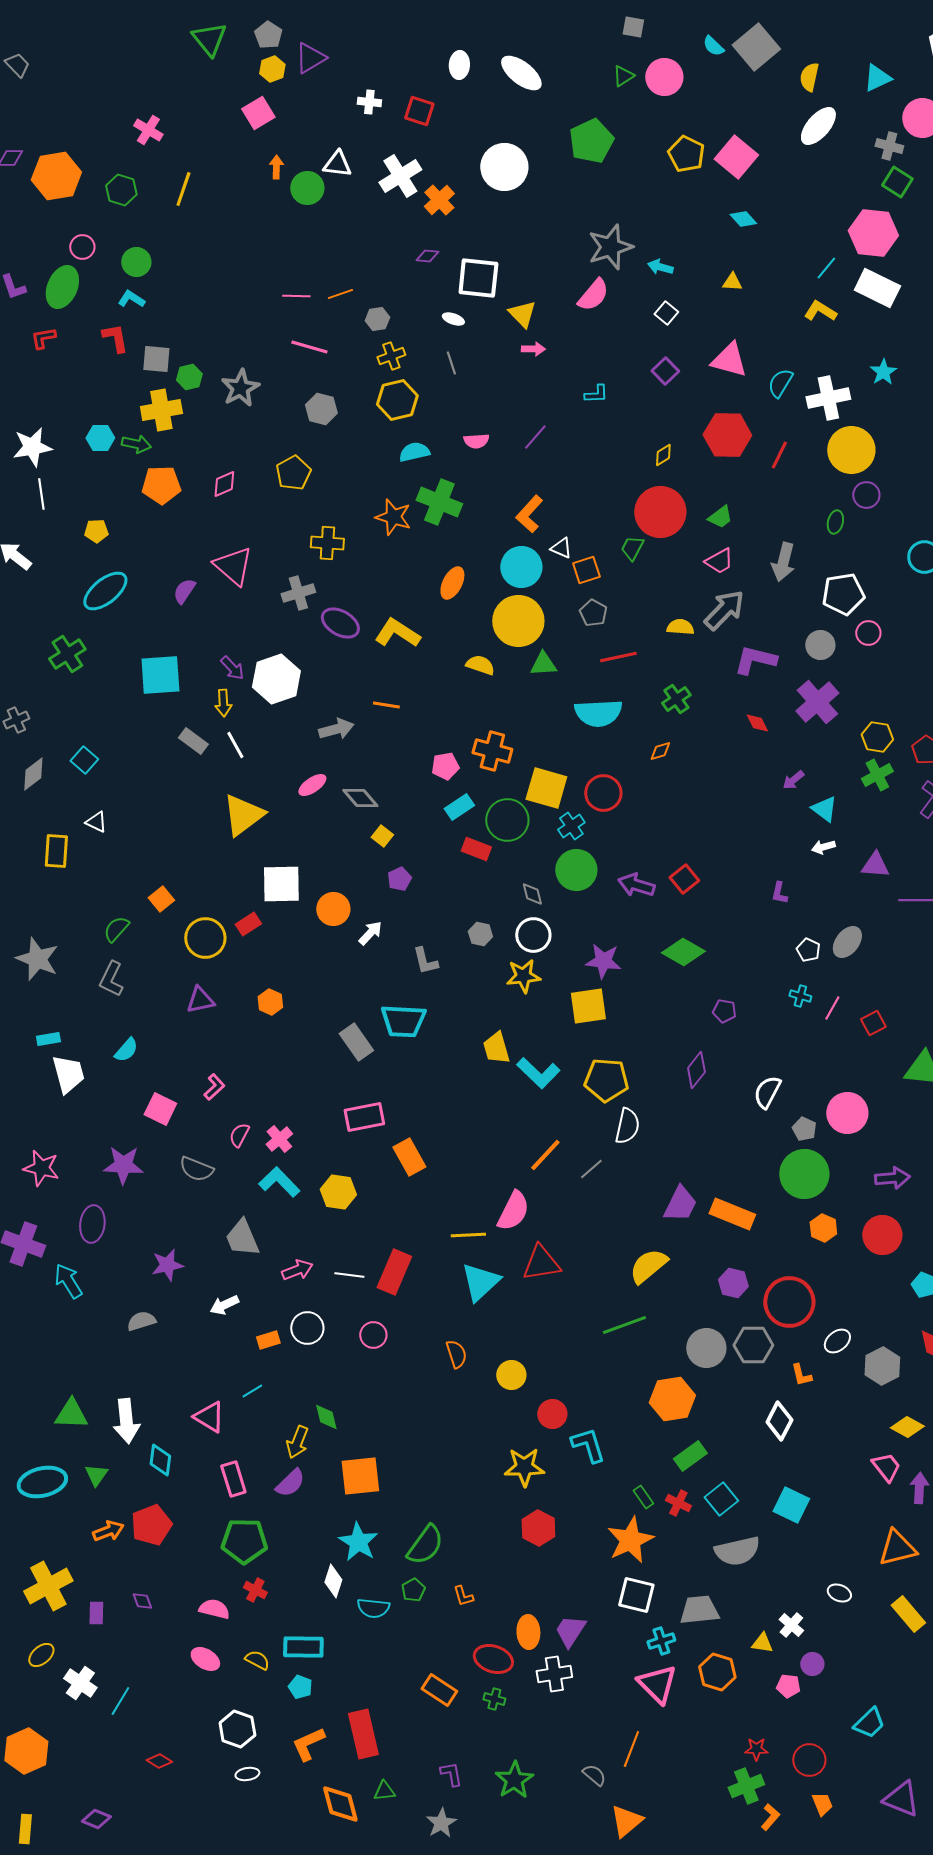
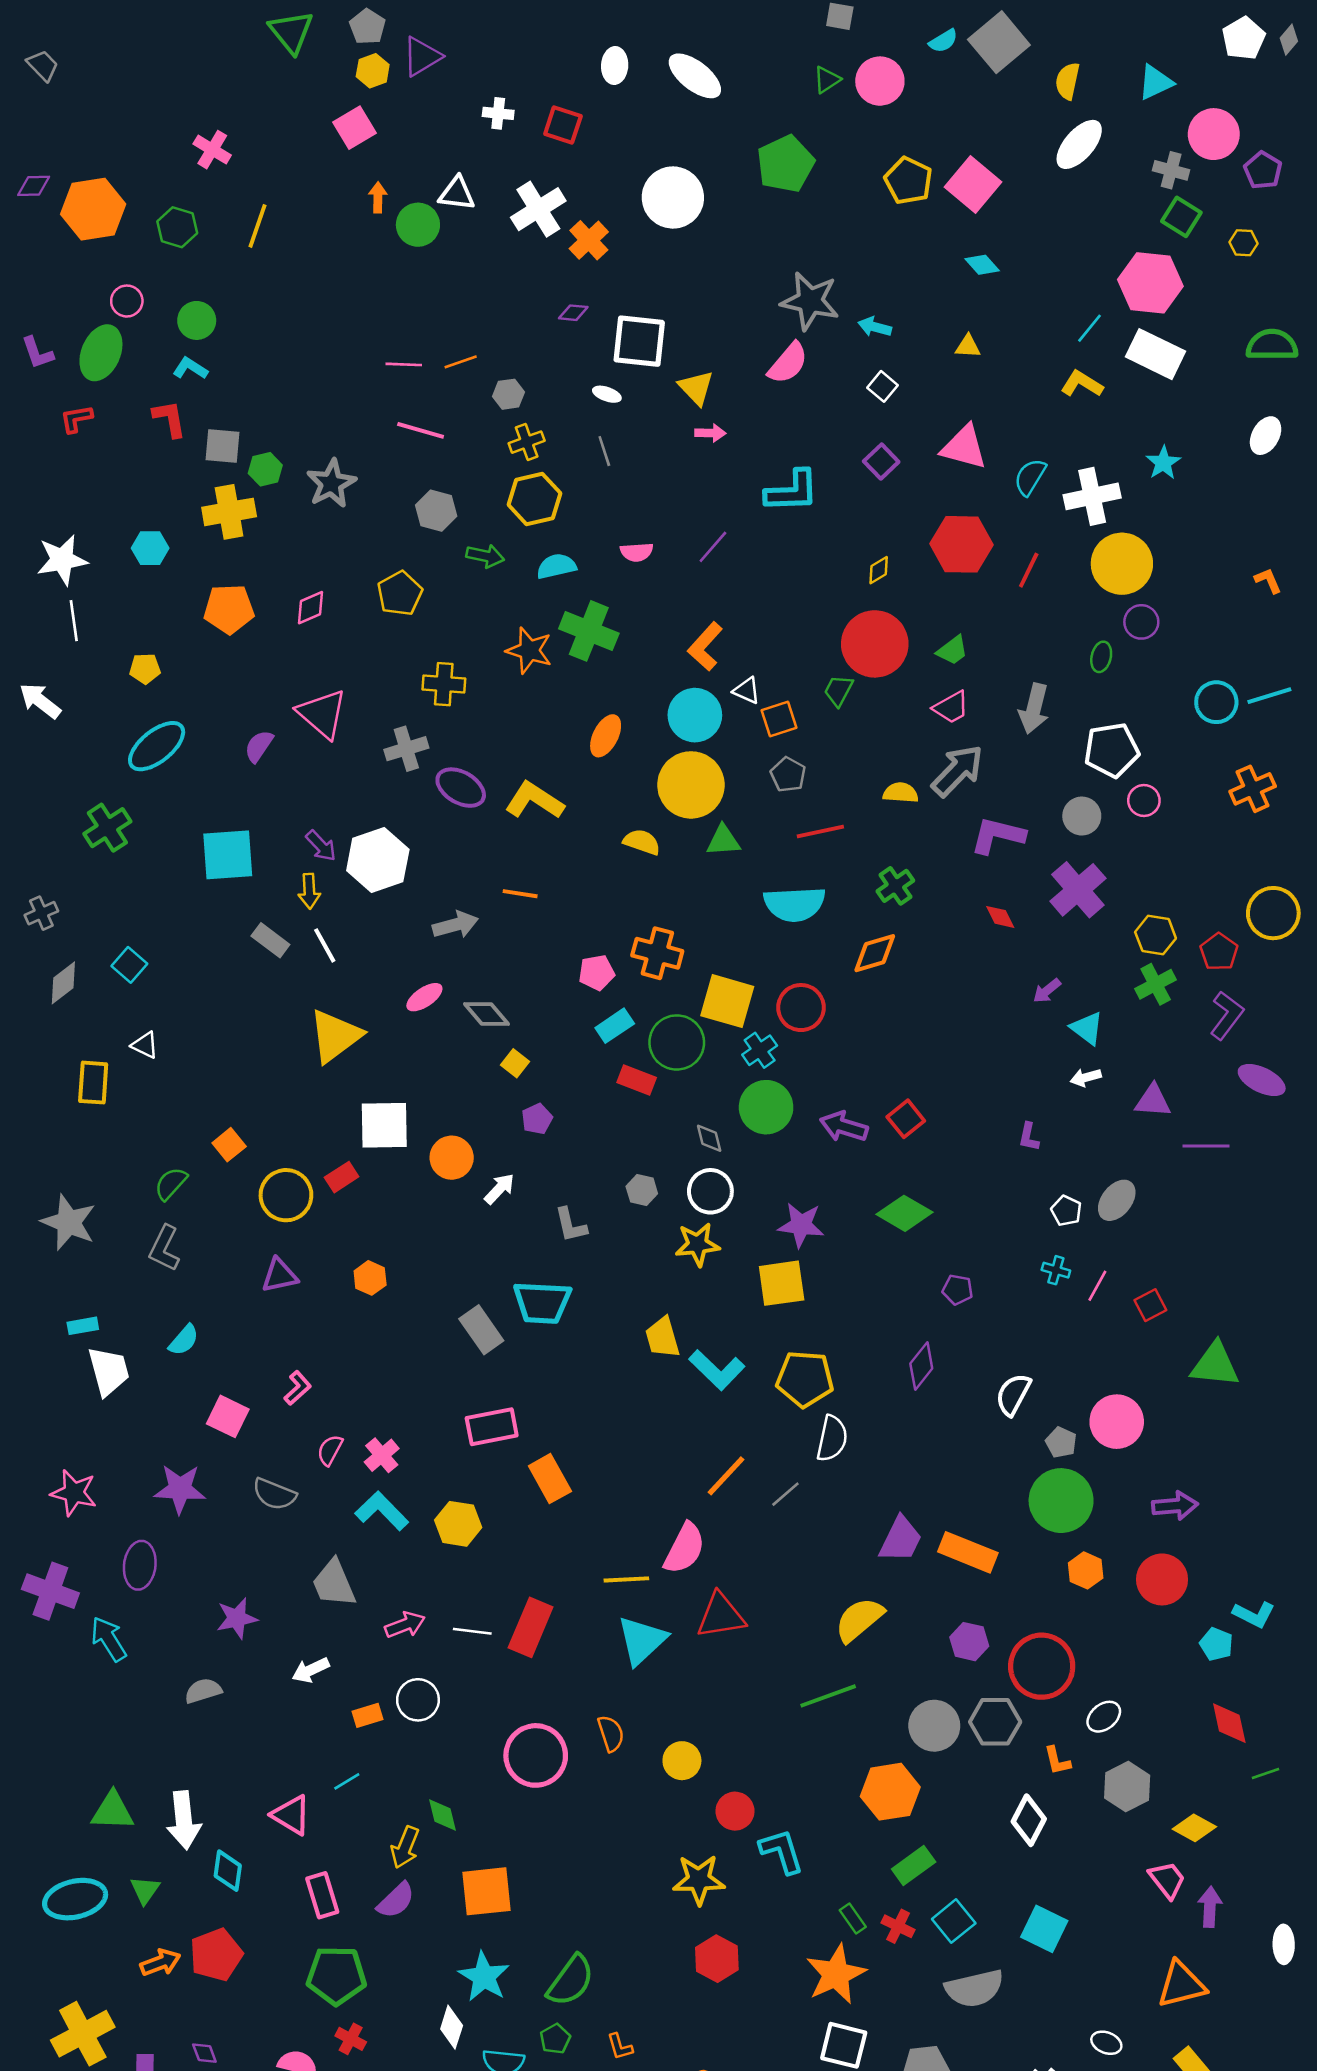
cyan semicircle: (713, 46) -> (943, 41), turned -75
gray star: (610, 247) -> (810, 301), turned 30
cyan L-shape: (596, 394) -> (792, 491), size x1.8
green arrow: (136, 444) -> (485, 556), moved
orange diamond: (660, 751) -> (875, 953), size x1.6
pink circle: (373, 1335) -> (536, 1755), moved, size x1.8
gray hexagon: (882, 1366) -> (1127, 1787), moved

